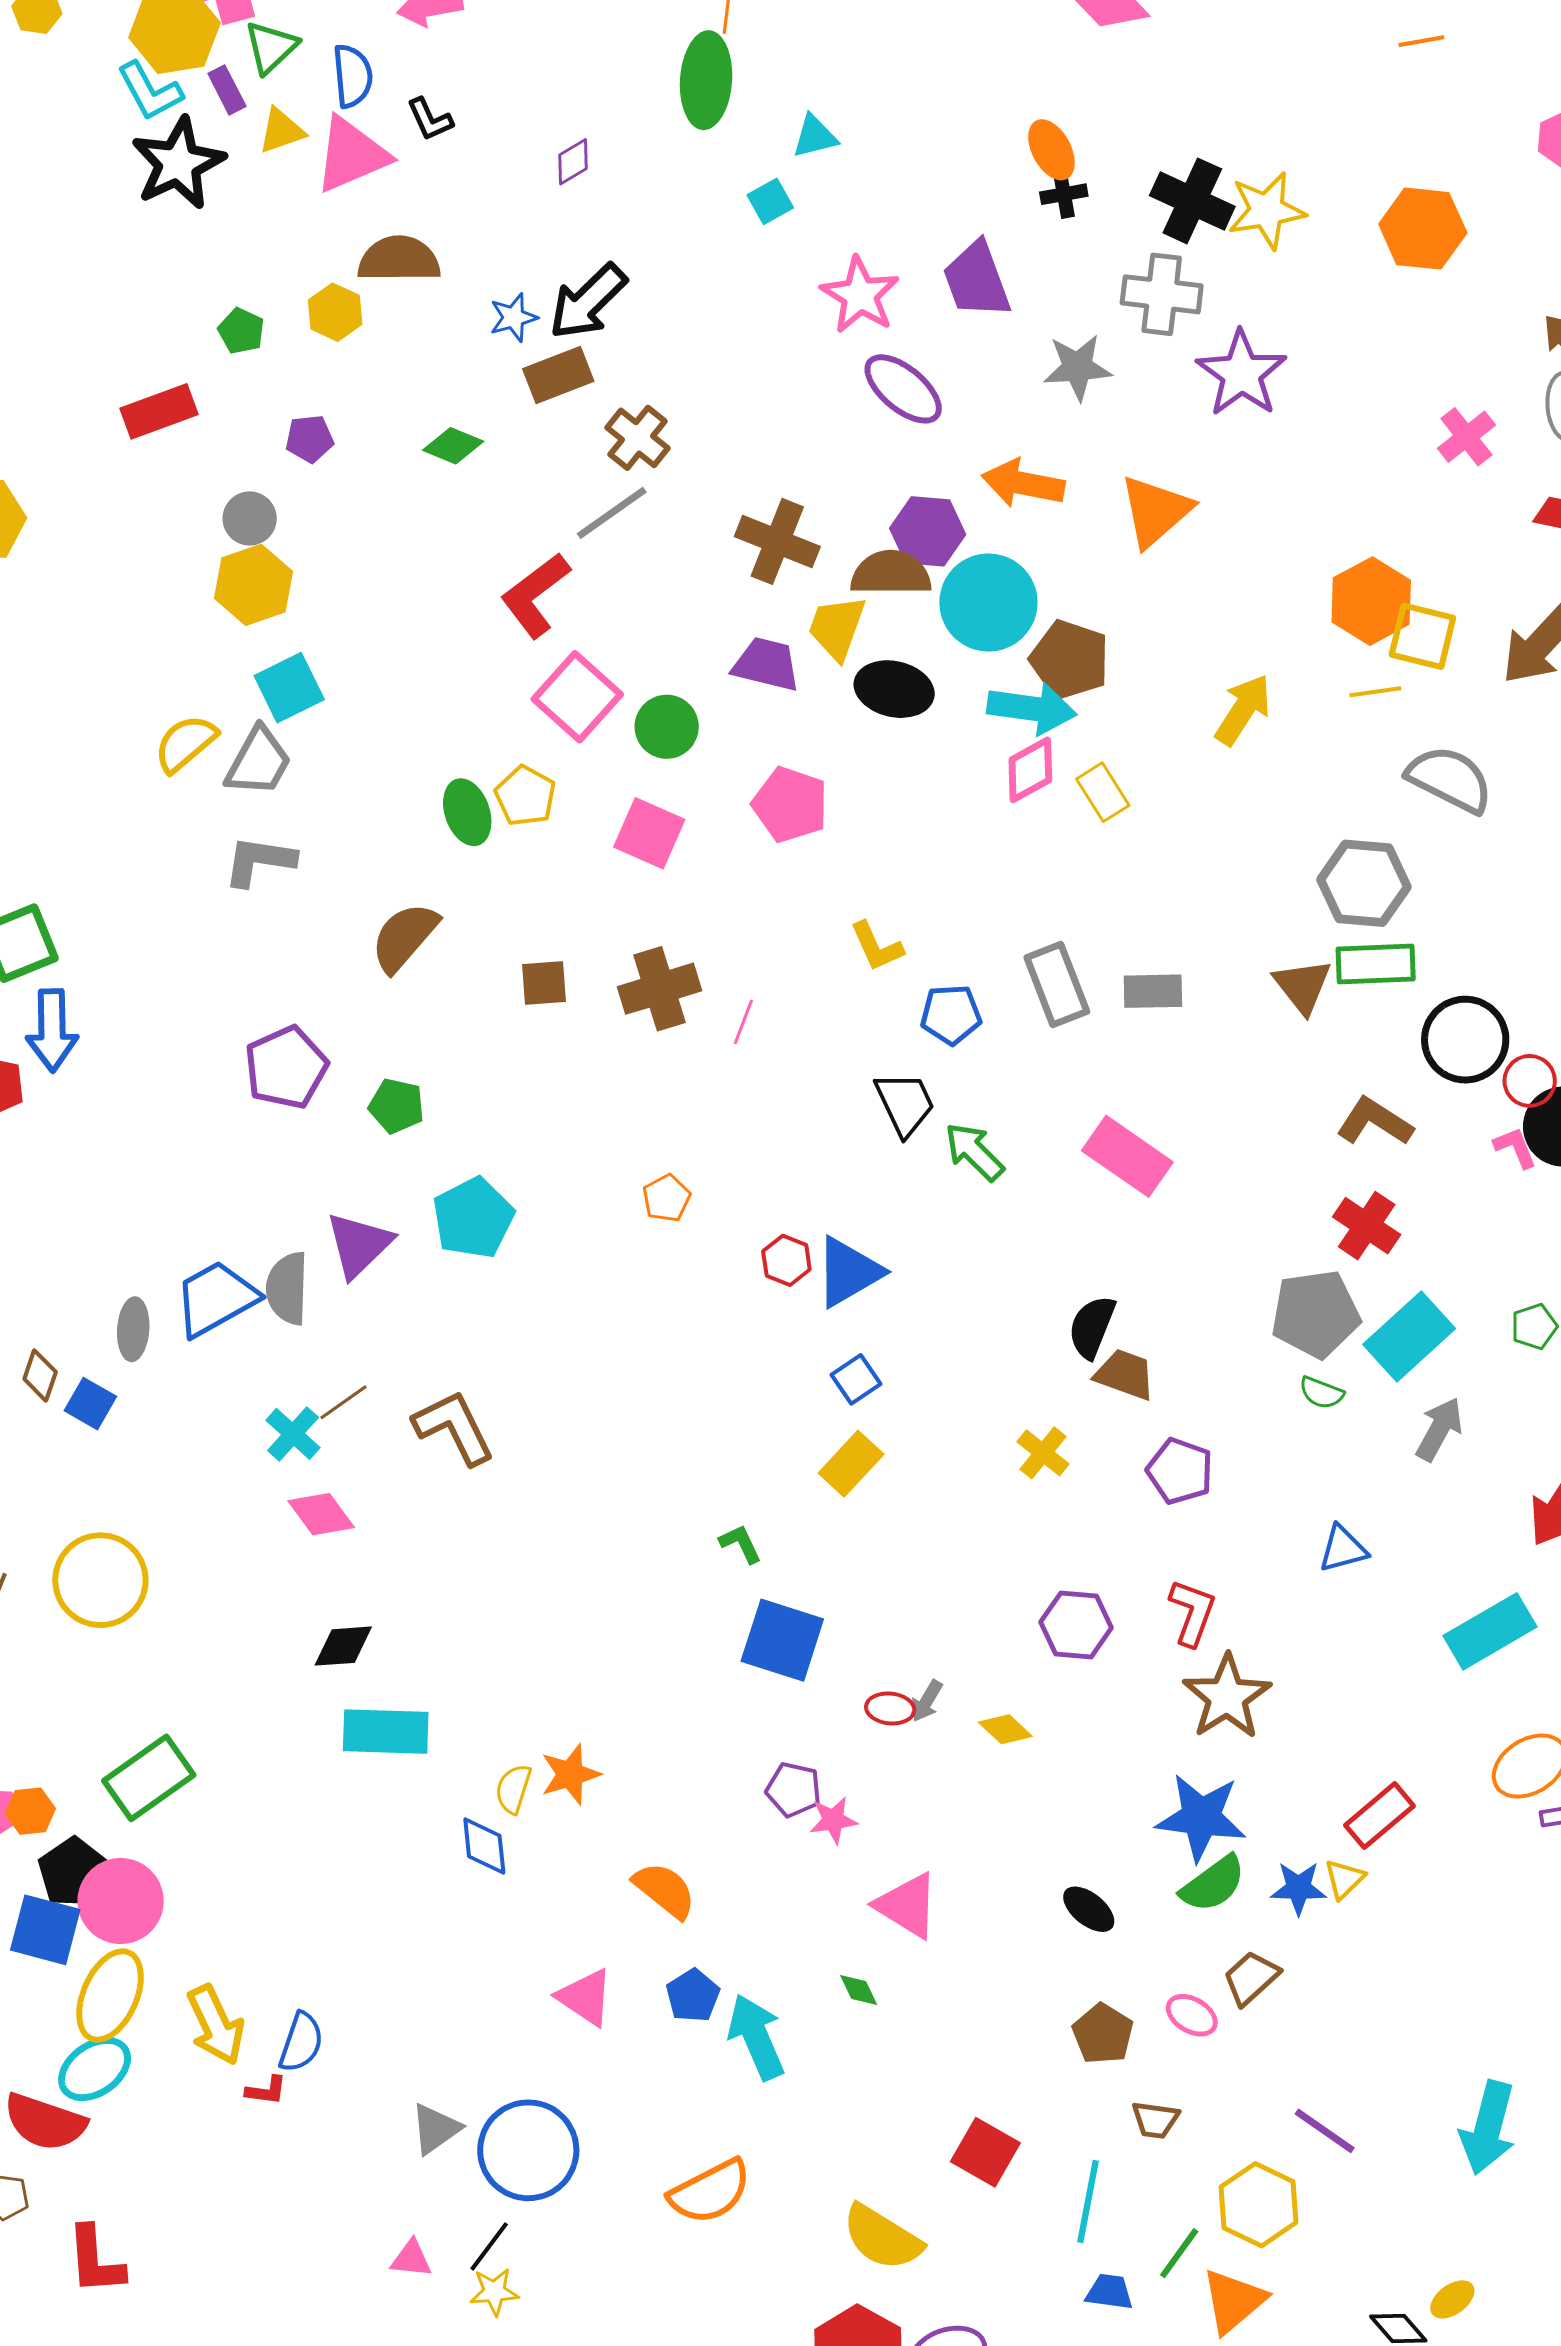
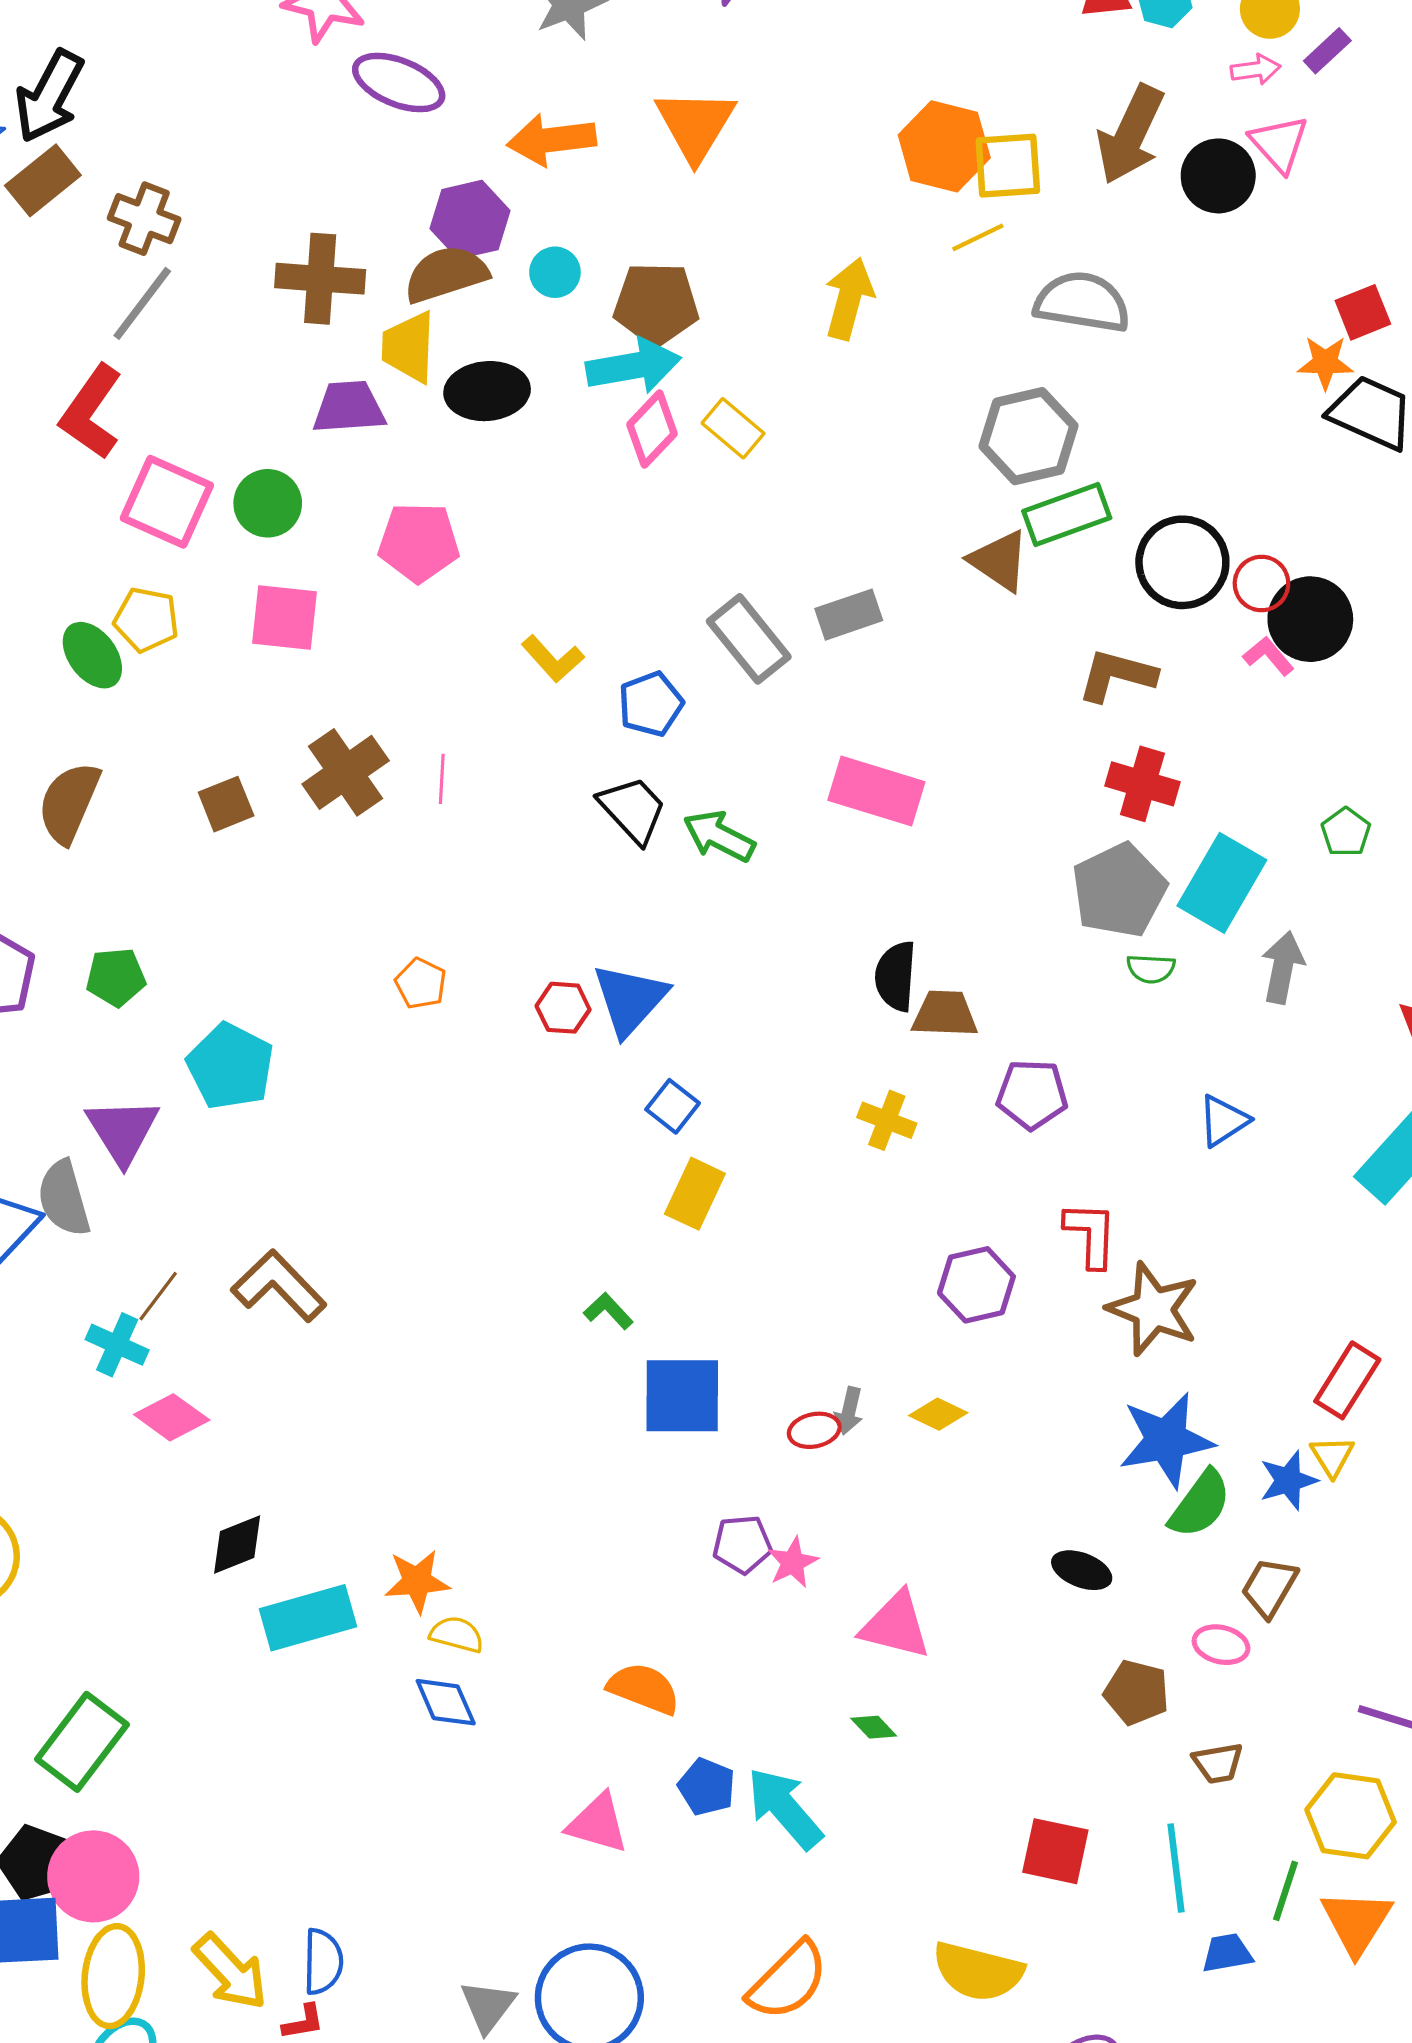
cyan circle: (988, 603) -> (555, 272), size x0.5
orange star: (570, 1774) -> (417, 1581), moved, turned 30
yellow semicircle: (513, 1789) -> (457, 1634), turned 105

